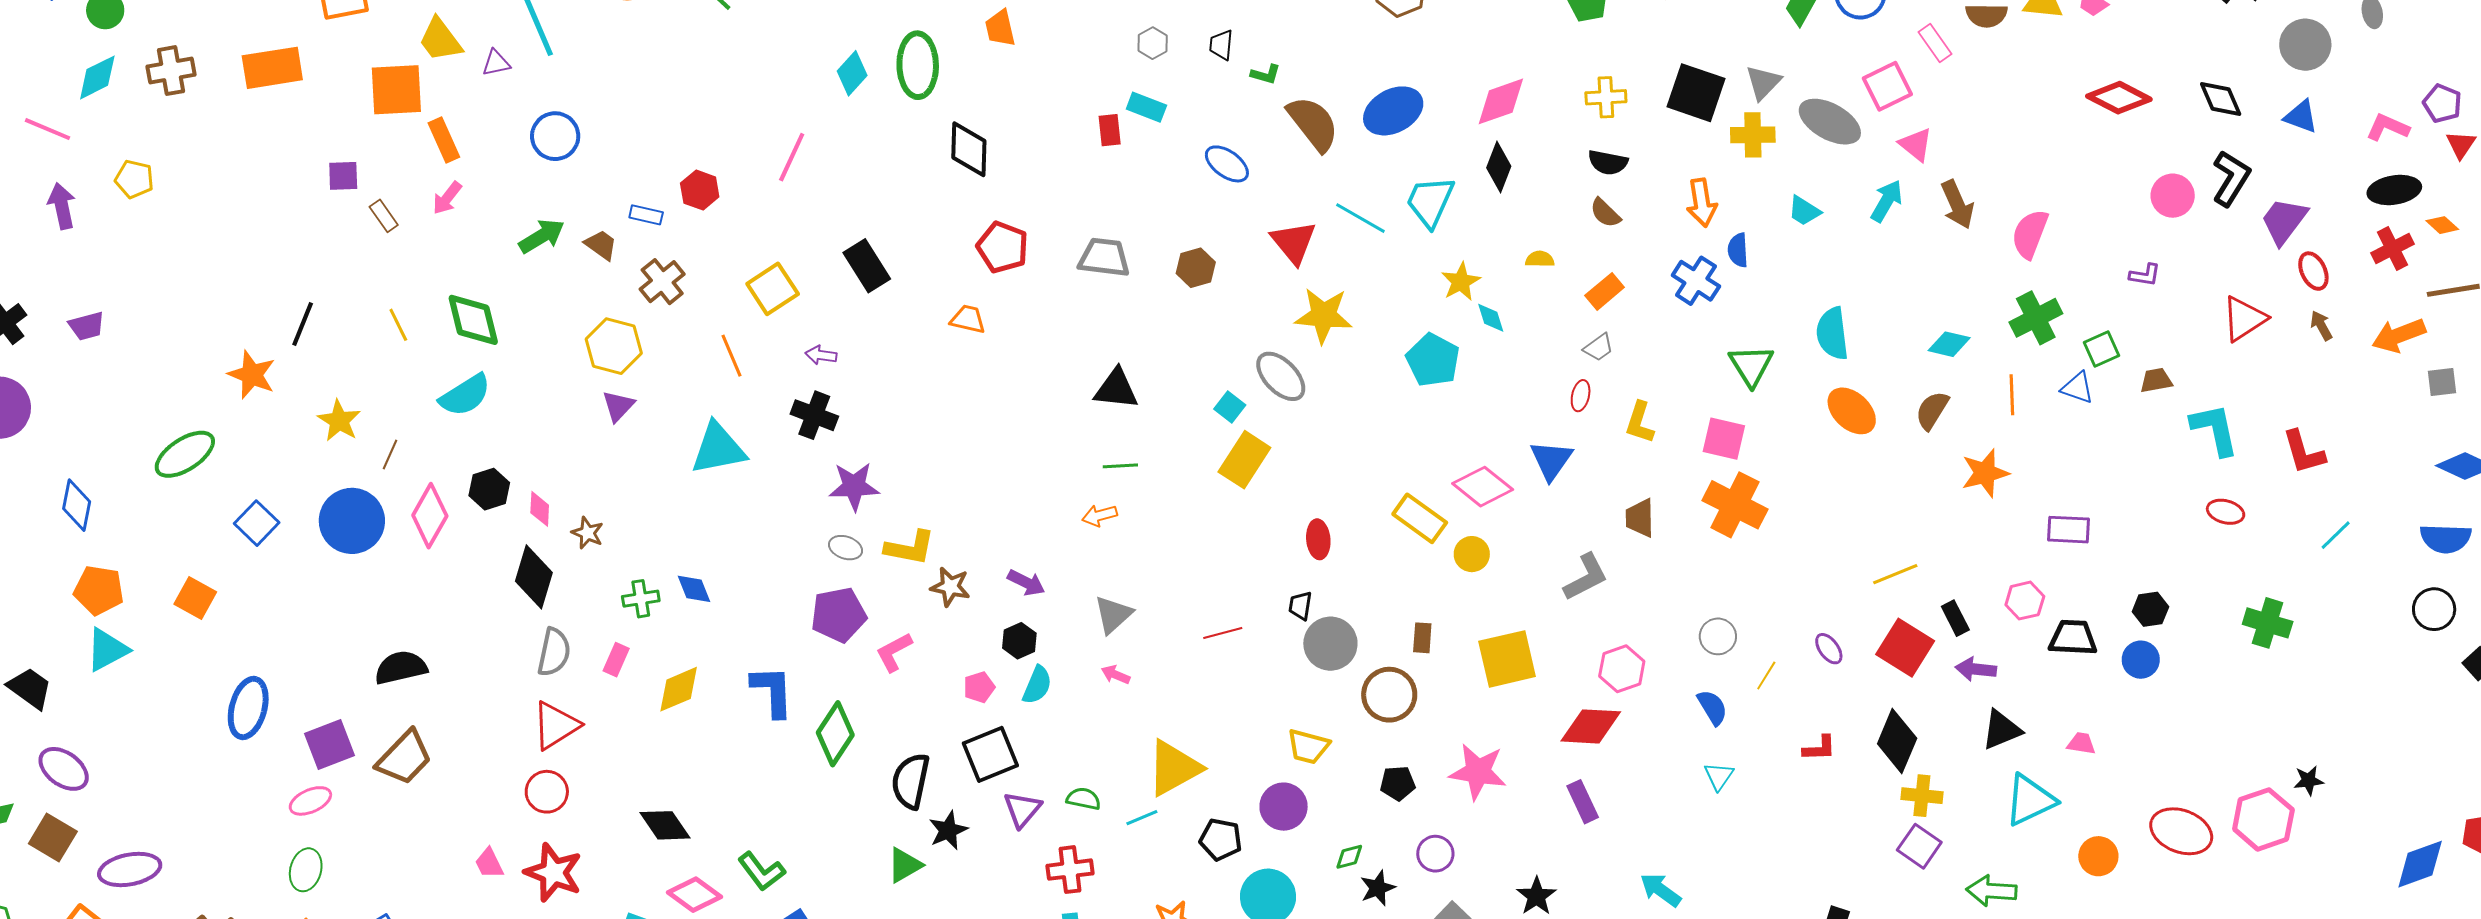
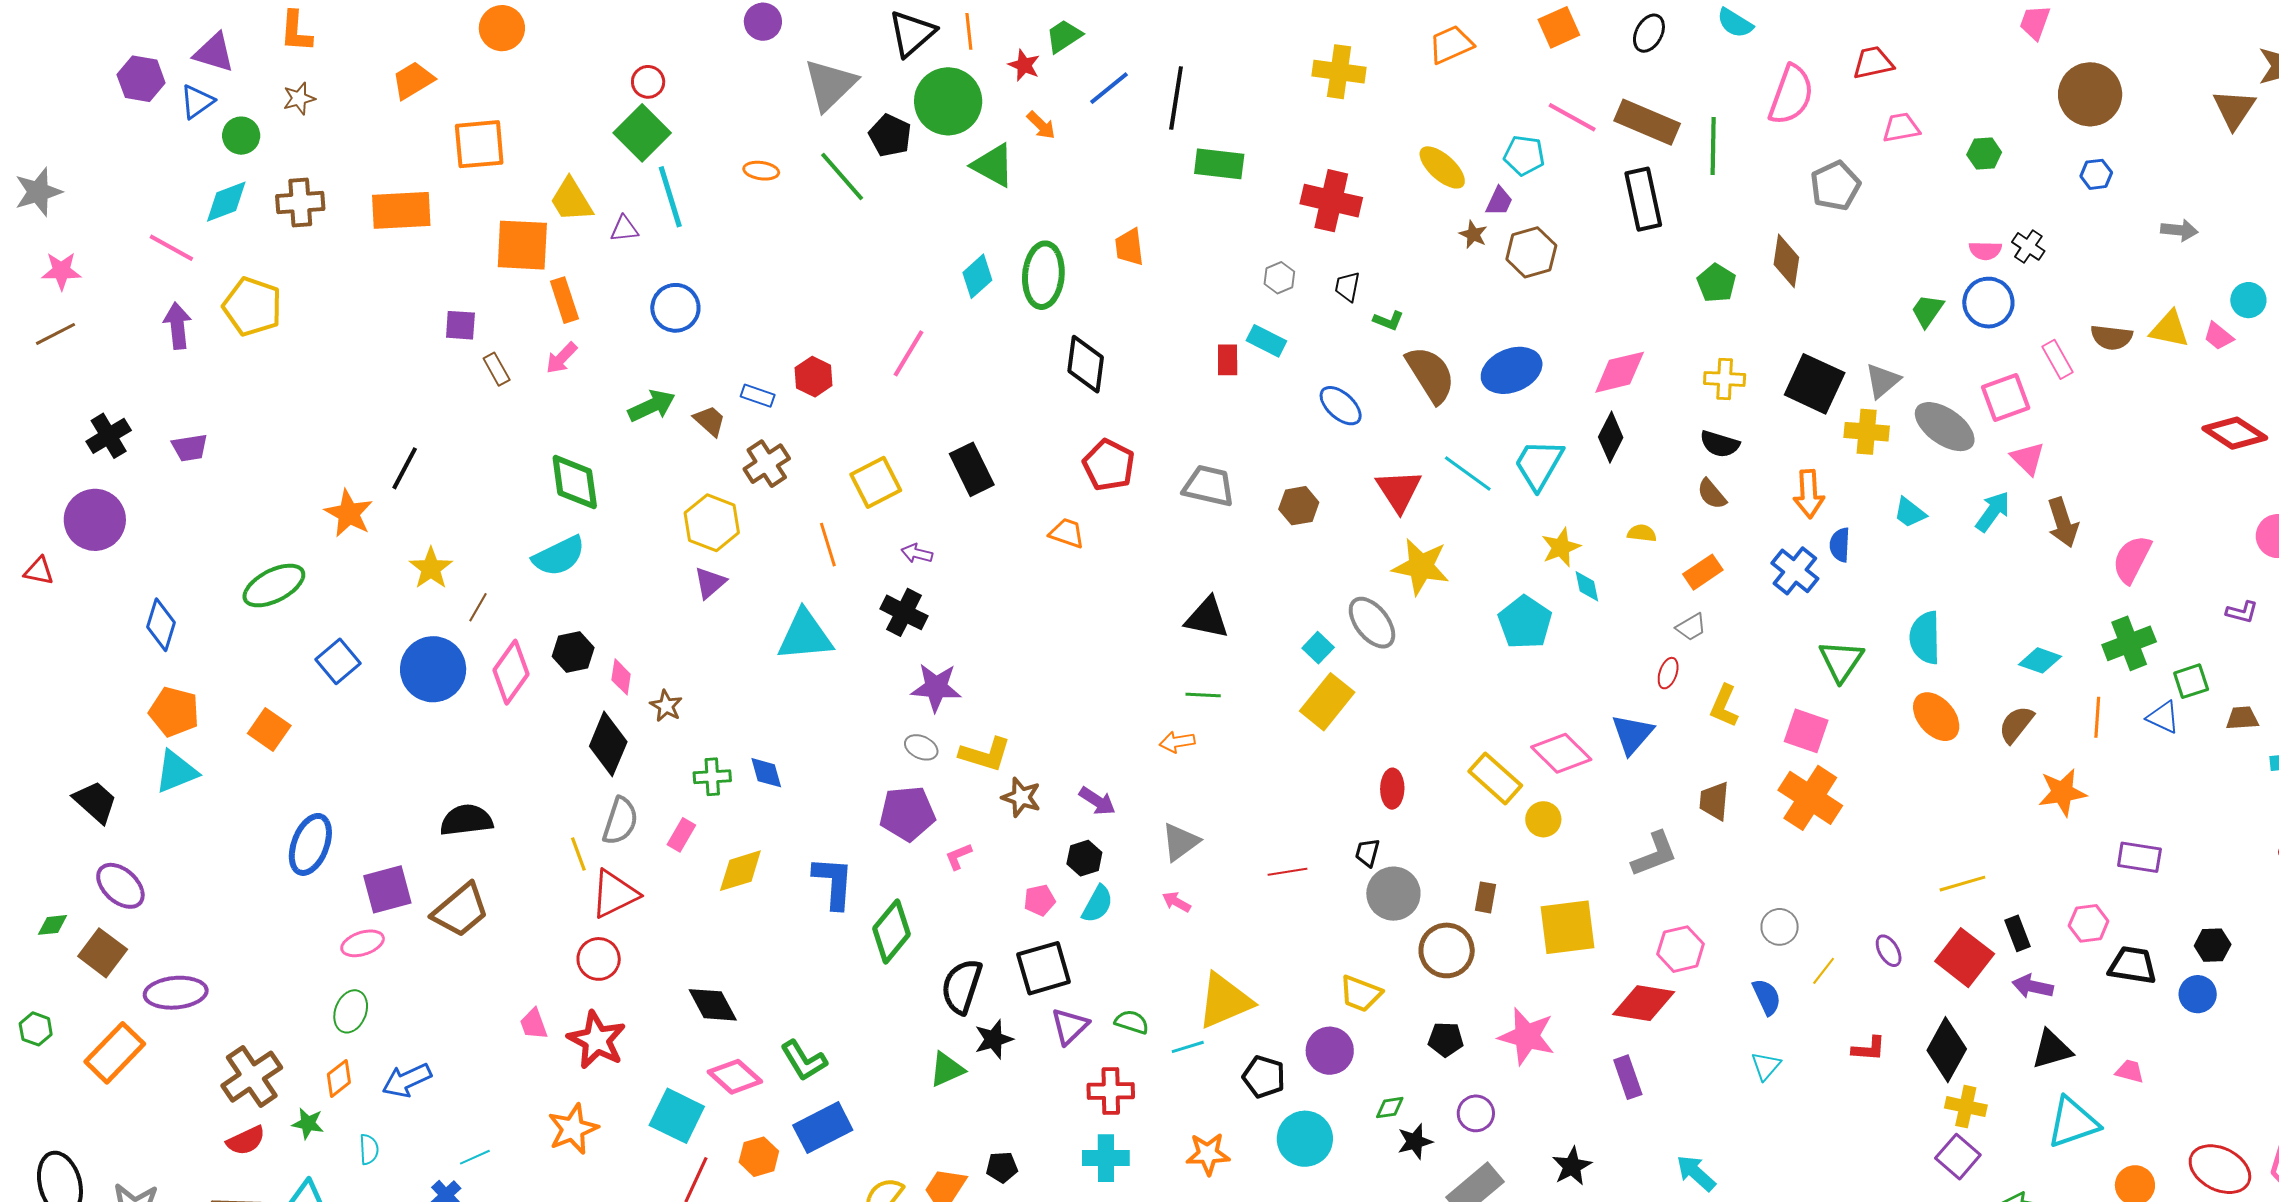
yellow pentagon: (134, 179) -> (252, 307), size x1.5
yellow line: (398, 325) -> (578, 854), moved
pink L-shape: (894, 652) -> (958, 856), size x0.7

